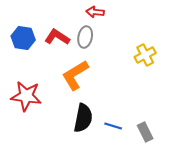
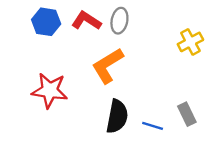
gray rectangle: (145, 132) -> (187, 114), moved

